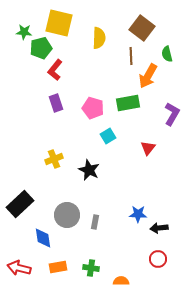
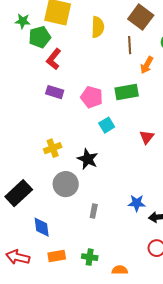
orange arrow: (148, 76) -> (147, 65), size x0.7
purple rectangle: (56, 103) -> (55, 92), turned -54
gray circle: (67, 215) -> (66, 184), moved

